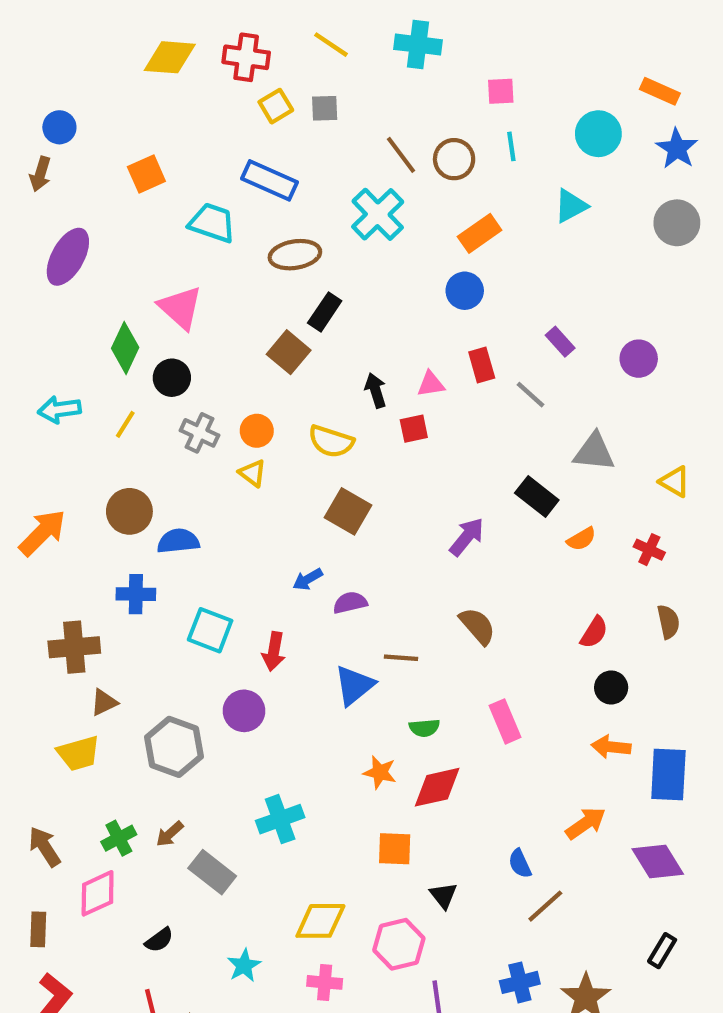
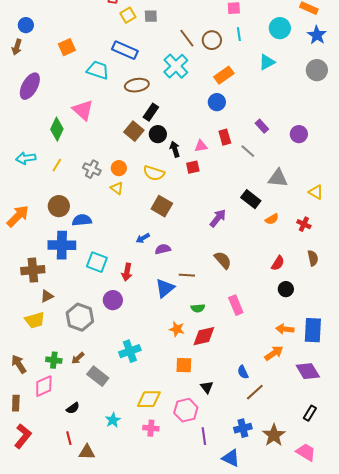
black circle: (172, 378) -> (158, 134), moved
blue cross: (136, 594) -> (62, 245), size x1.5
orange arrow: (611, 747) -> (285, 329), moved
green cross: (119, 838) -> (54, 360), turned 35

